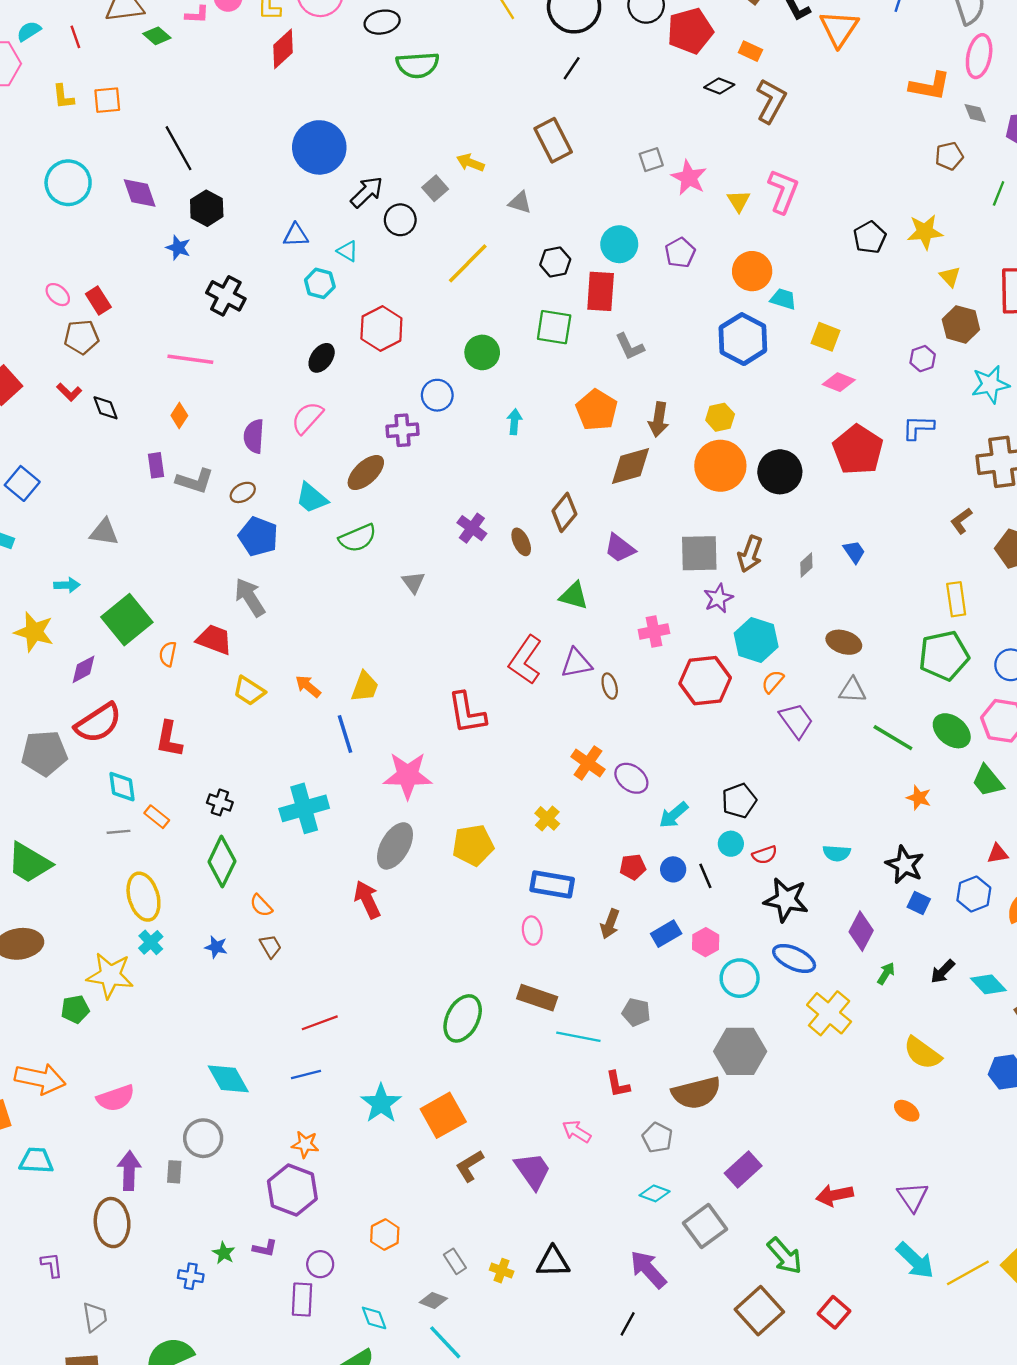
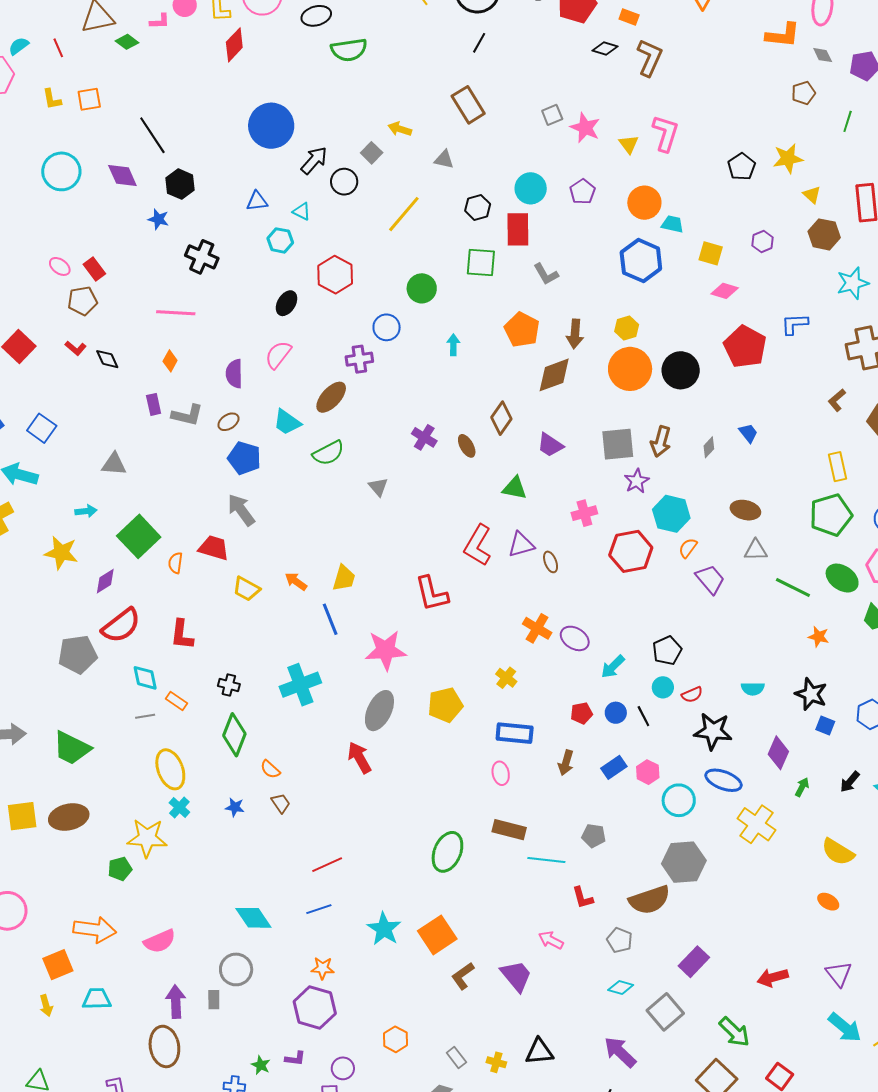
purple hexagon: (923, 359) -> (763, 242), moved

